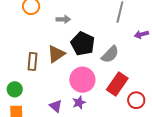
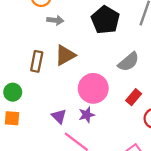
gray arrow: (63, 19) -> (55, 20), moved
black pentagon: (83, 44) -> (105, 20), moved
red rectangle: (117, 84) -> (134, 97), size x0.6

